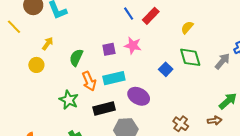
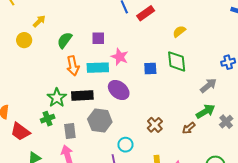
pink star: (133, 45) -> (120, 57), moved
gray arrow: (222, 61) -> (208, 86), moved
blue square: (166, 69) -> (150, 69), turned 32
green star: (69, 100) -> (57, 98), moved
brown arrow: (215, 120) -> (189, 128), turned 136

